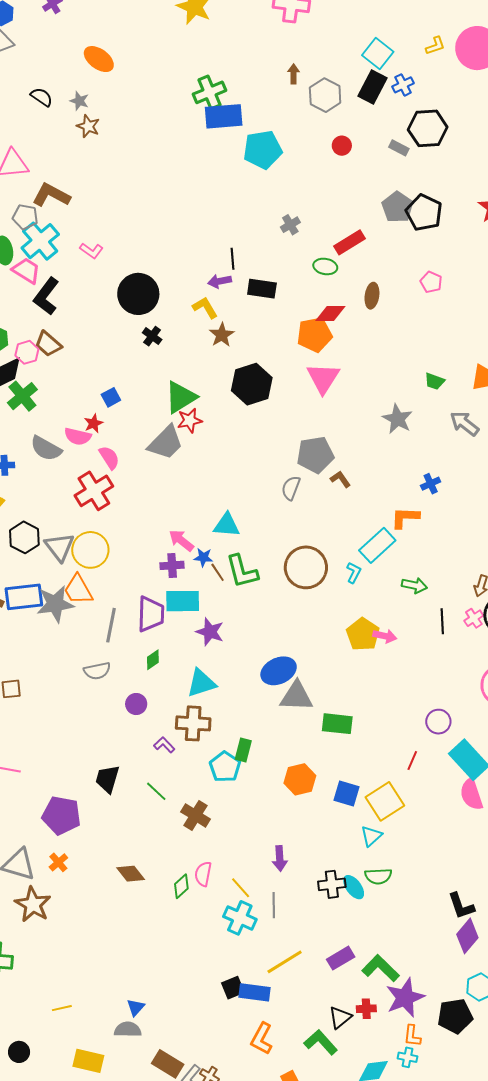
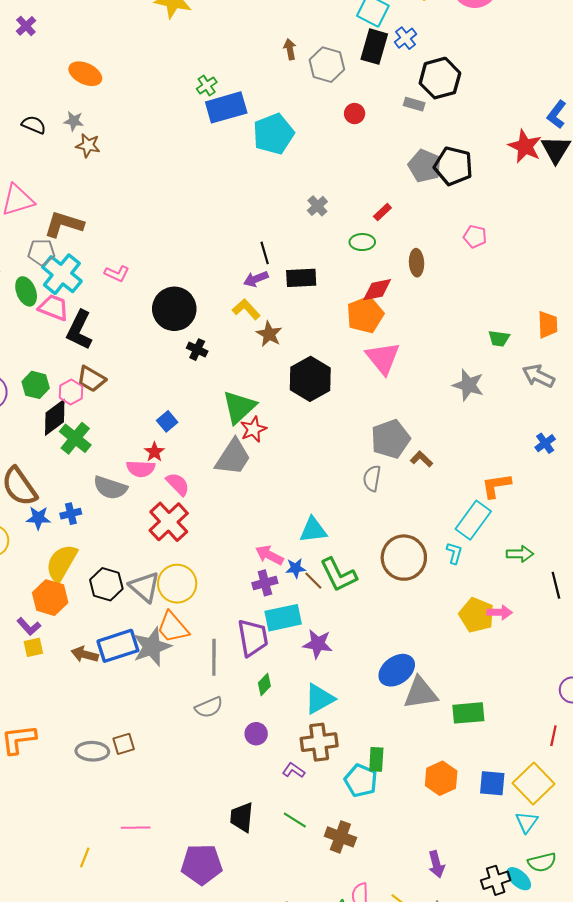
green cross: (209, 92) -> (207, 86), size x0.6
red rectangle: (350, 242) -> (382, 212), size x0.6
blue cross: (431, 484) -> (545, 443), moved

